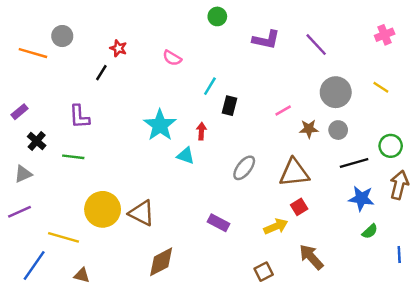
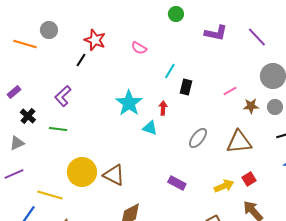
red star: (118, 48) -> (95, 40), size x1.5
purple L-shape: (79, 117) -> (63, 96), turned 50
red square: (299, 207) -> (249, 179), moved

